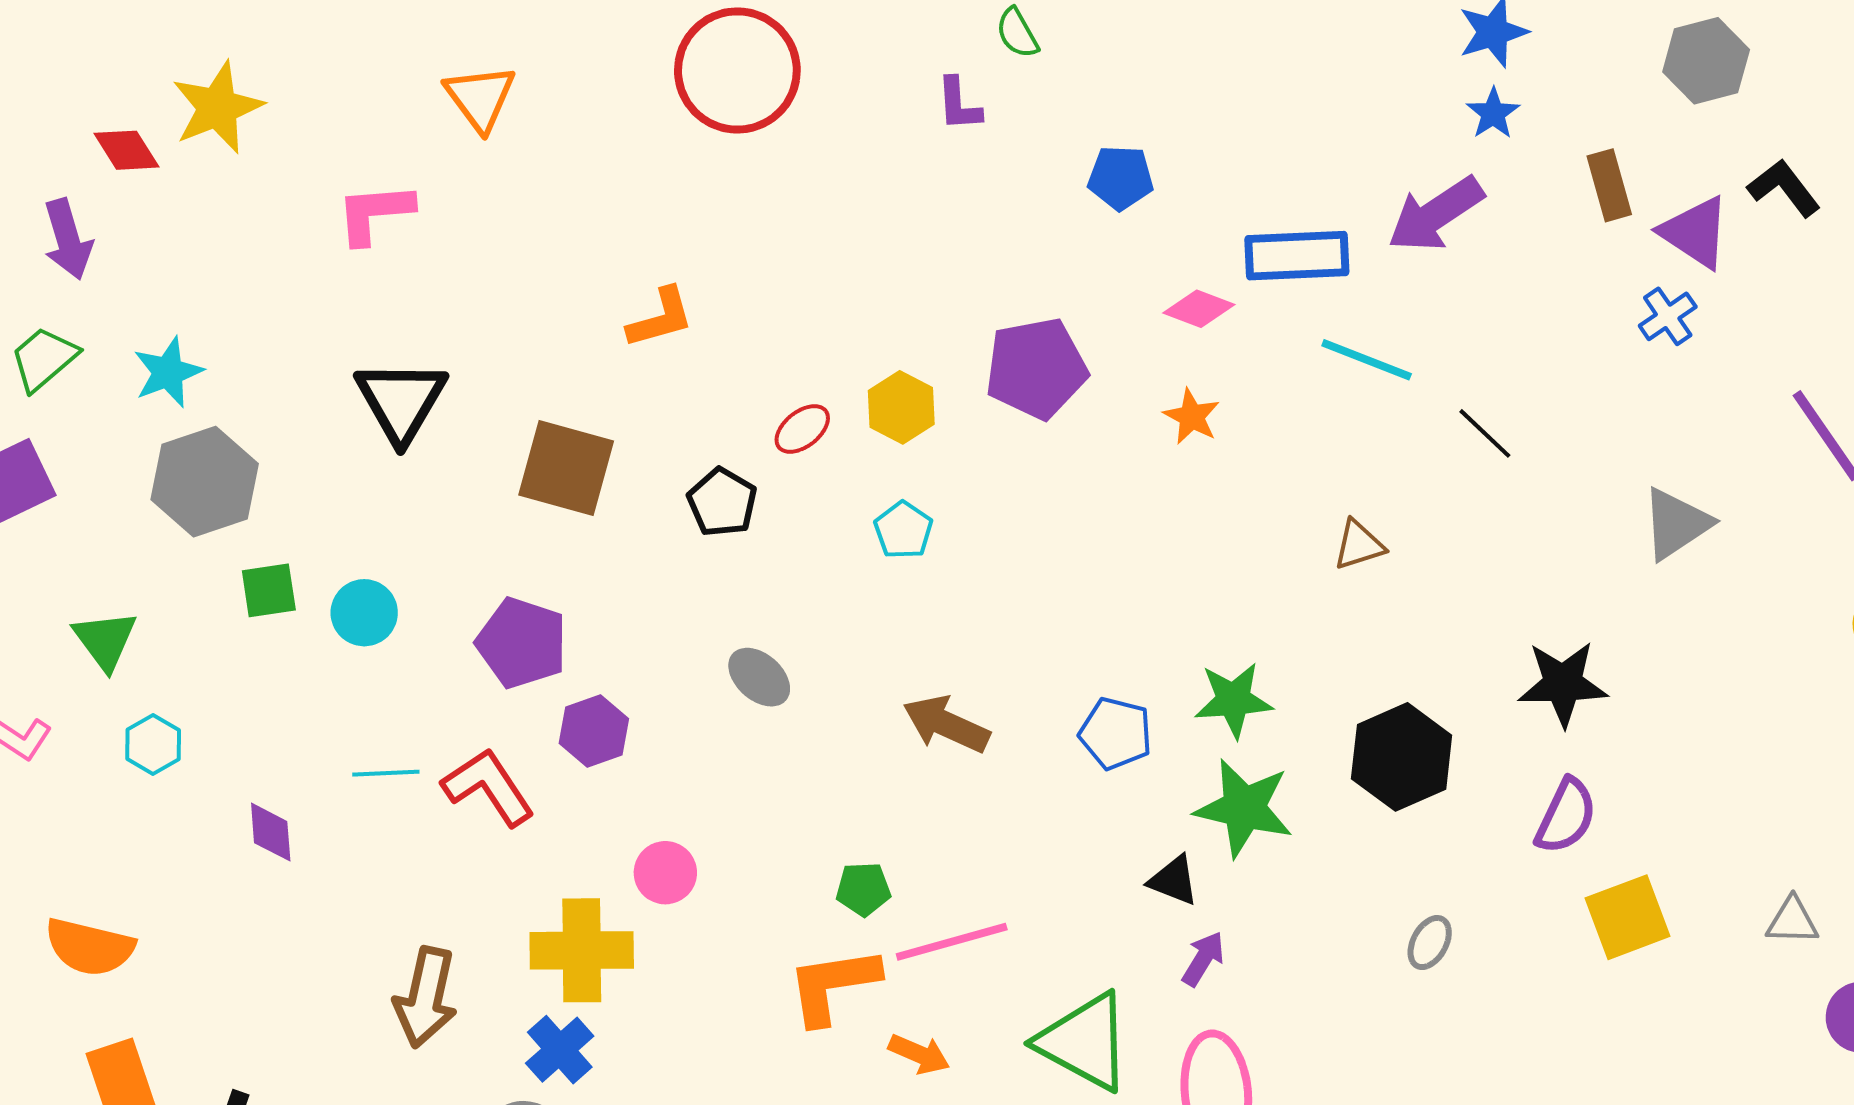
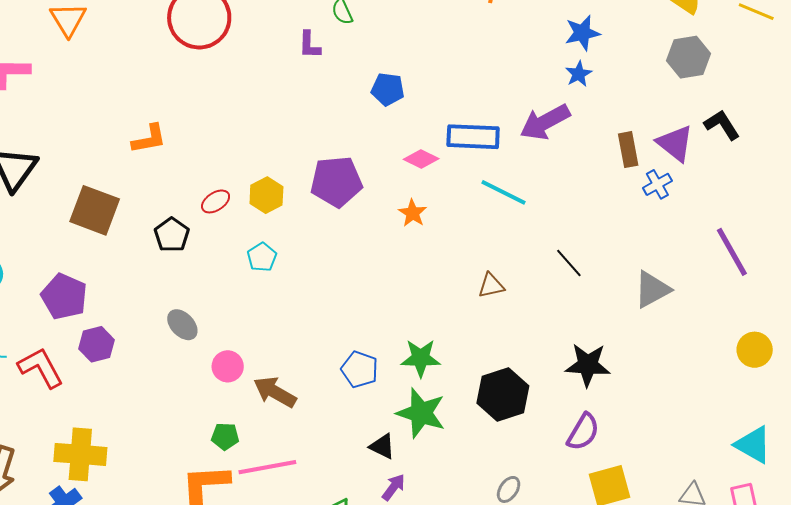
brown rectangle: (1609, 185) -> (628, 150), moved
black line: (1485, 433) -> (569, 263), moved
brown arrow: (946, 724) -> (275, 392), moved
pink circle: (665, 873) -> (228, 366), moved

